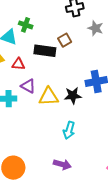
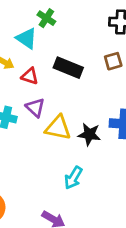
green cross: (26, 25) -> (46, 18), moved
brown square: (65, 40) -> (113, 61), moved

